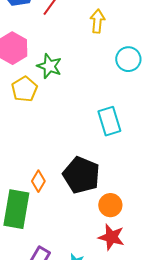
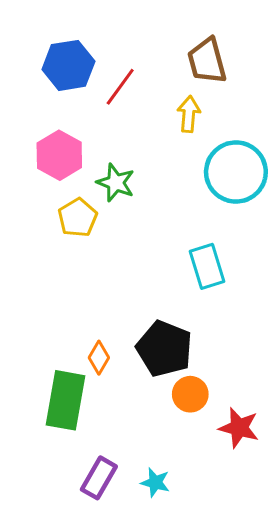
cyan circle: (128, 59) -> (236, 172), size x1.6
orange circle: (110, 205) -> (190, 394), moved
red star: (111, 237) -> (239, 428), moved

